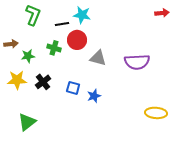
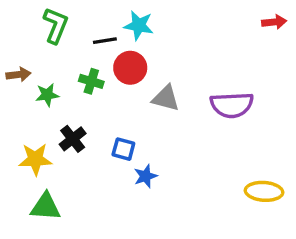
yellow star: (17, 80) -> (35, 159), moved
blue star: (94, 96) -> (145, 176), moved
green triangle: (27, 122) -> (46, 207), turned 42

